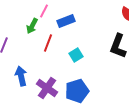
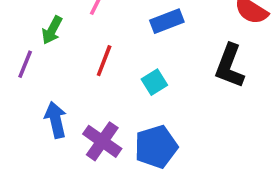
blue rectangle: (66, 21) -> (167, 21), moved
green arrow: (32, 26) -> (52, 30), moved

